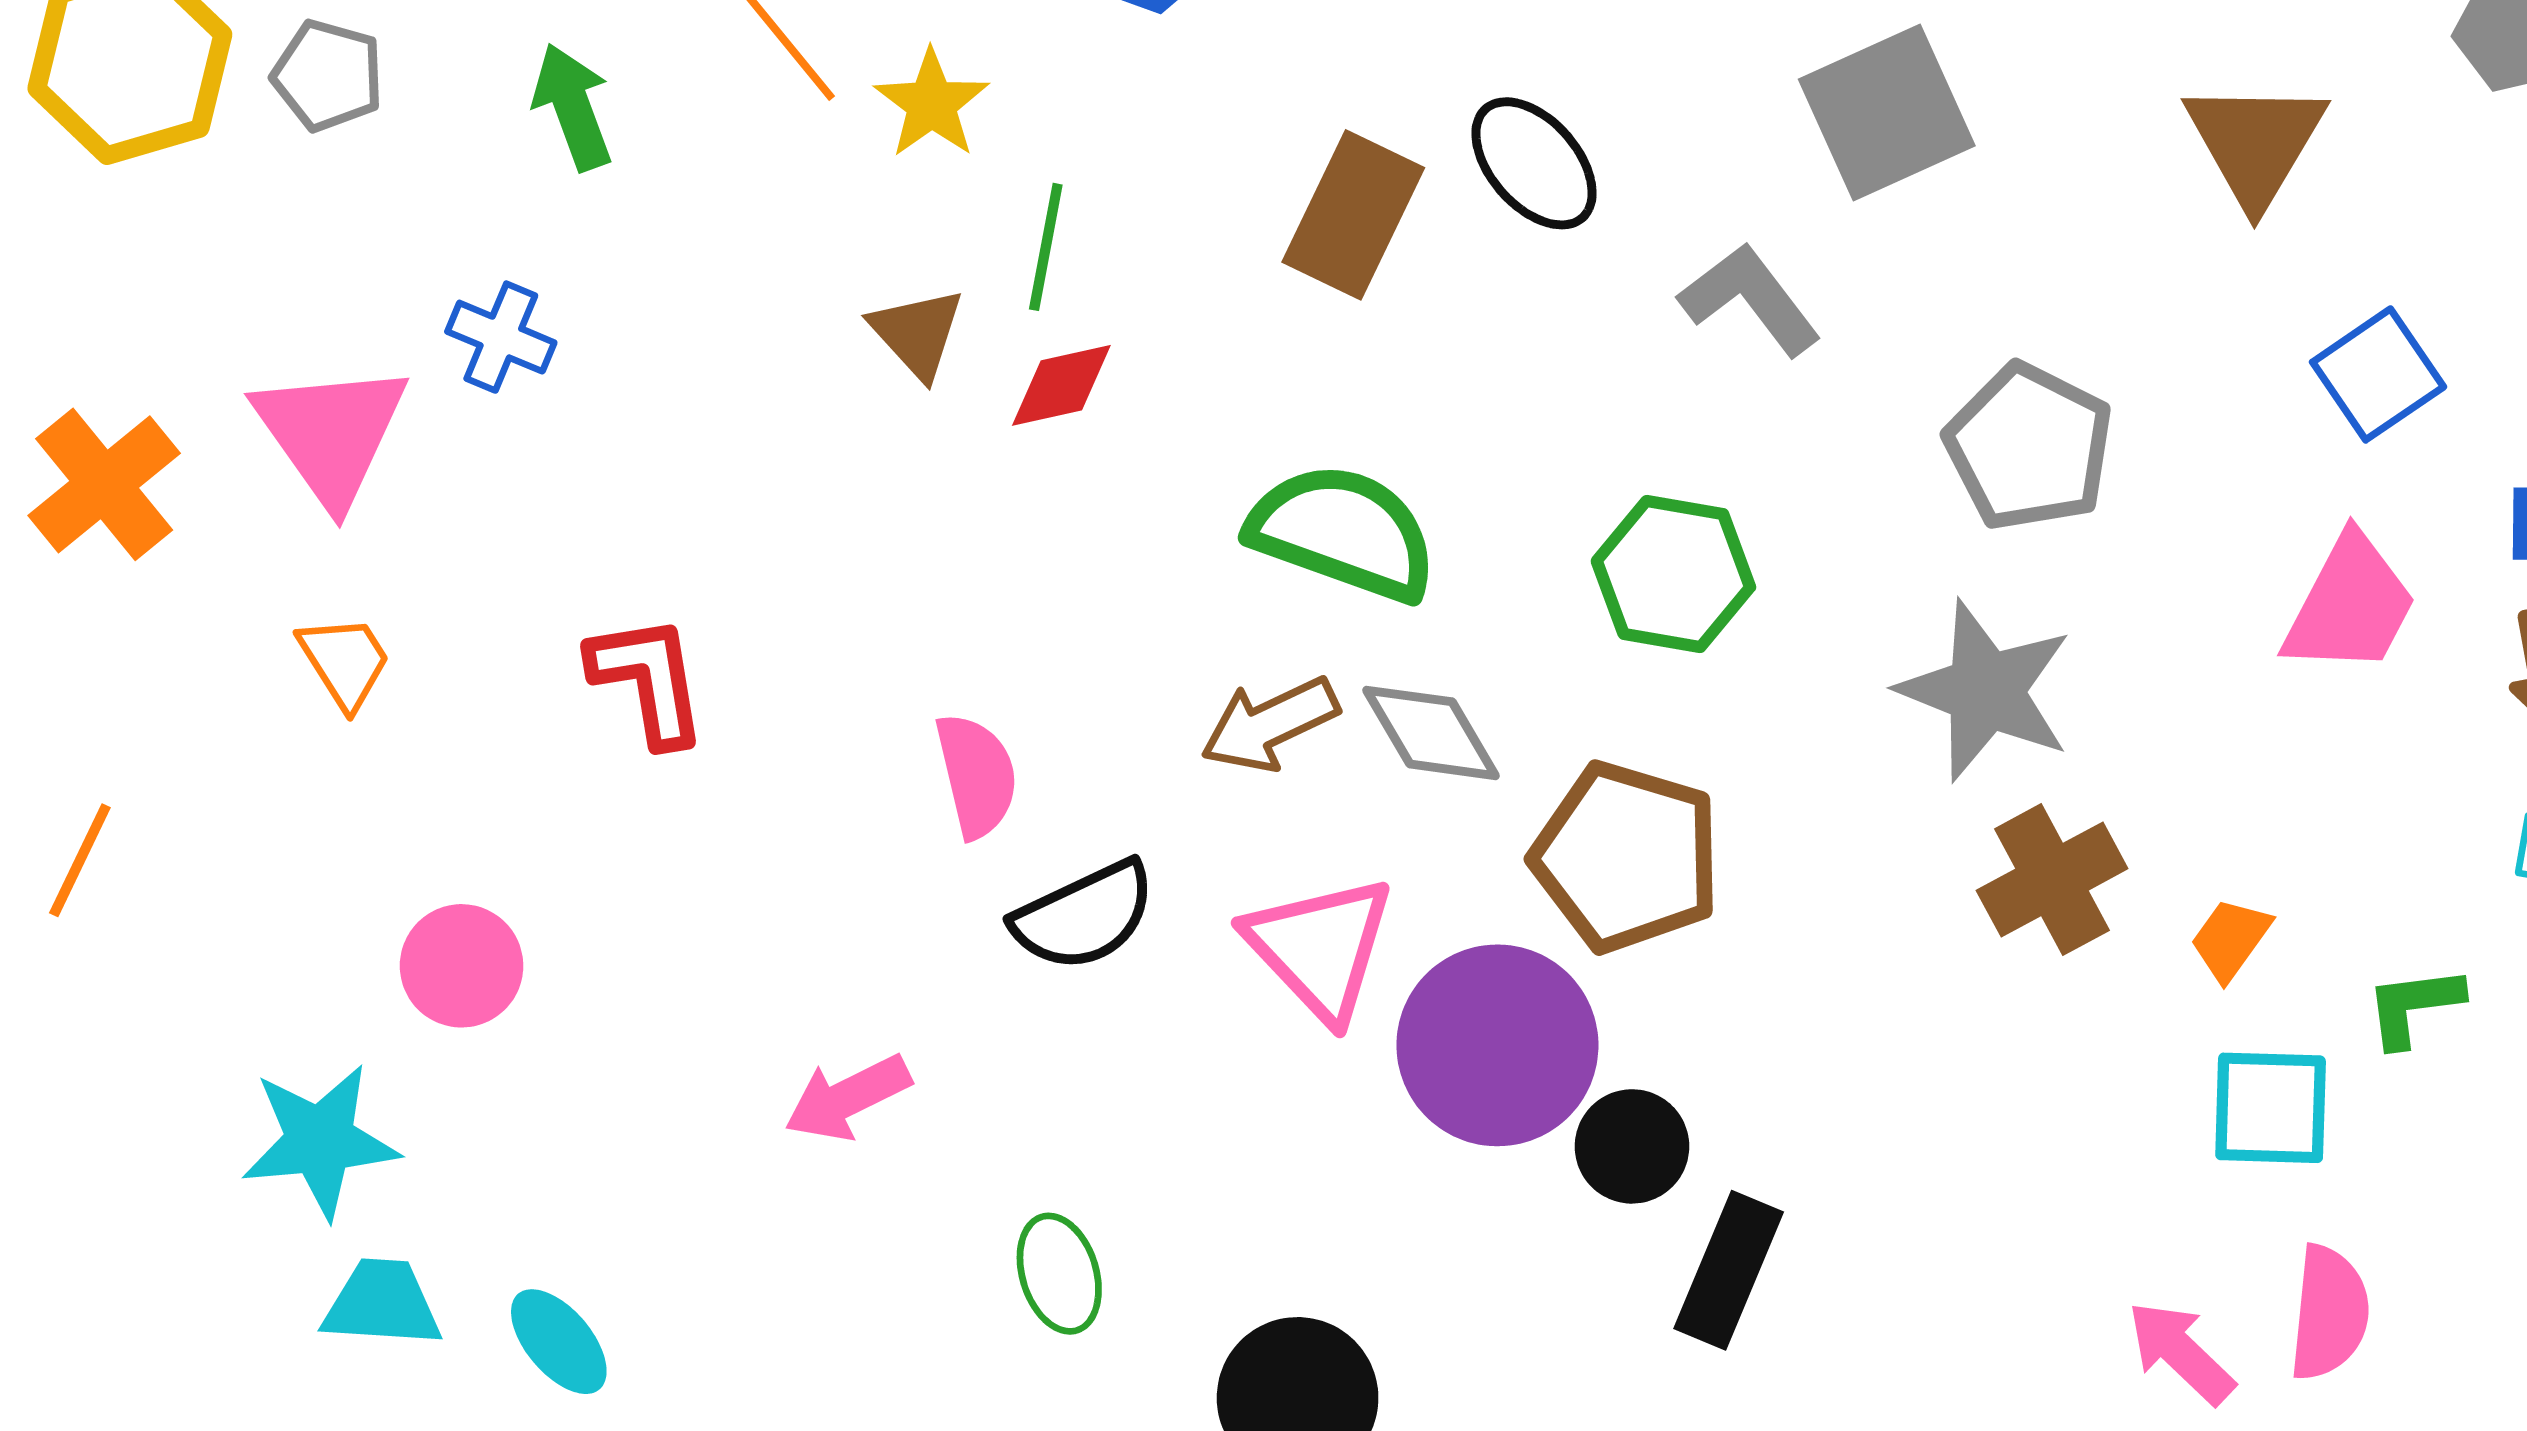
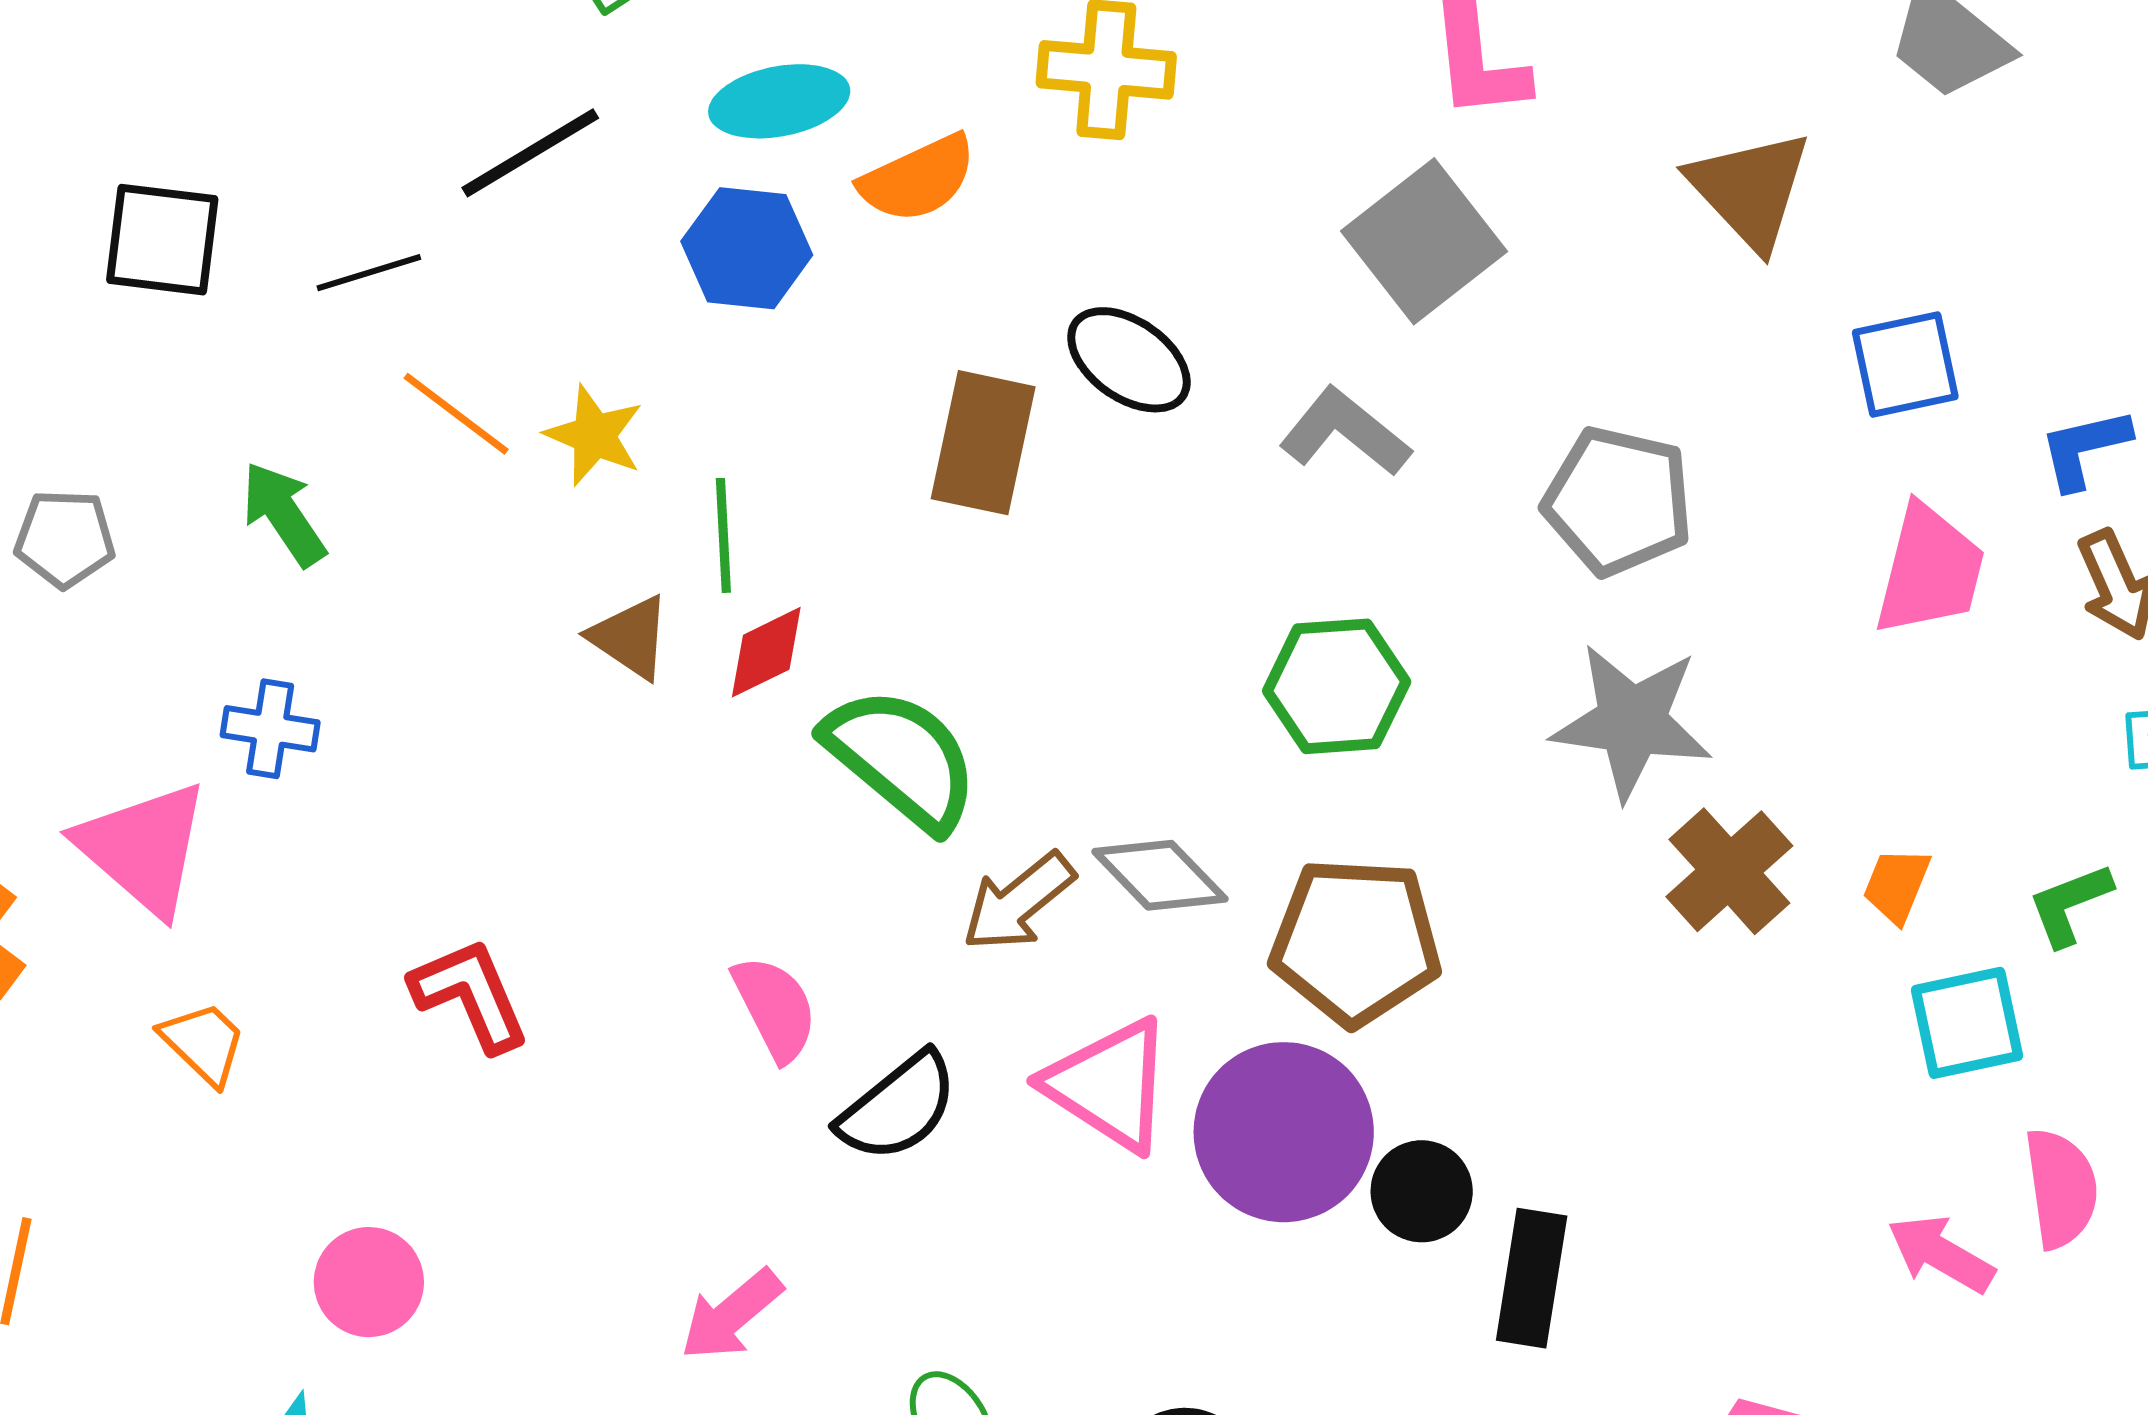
blue square: (2378, 374) -> (1905, 364), turned 36
green semicircle: (1343, 532) -> (901, 758), moved, turned 34

